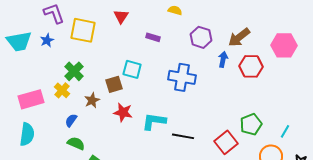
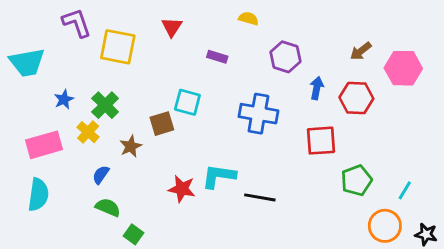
brown arrow: (239, 37) -> (361, 51), moved, size x0.7
blue star: (47, 40) -> (64, 99), moved
red star: (123, 112) -> (182, 189), moved
red square: (226, 142) -> (321, 141), moved, turned 35

